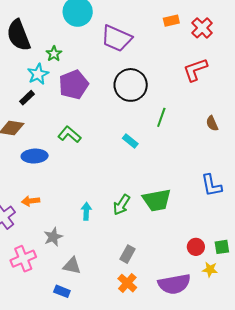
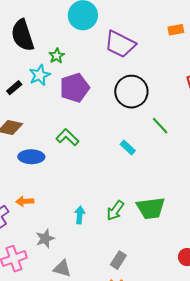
black rectangle: (27, 98) -> (14, 88), moved
green line: (161, 117) -> (160, 126), turned -66

